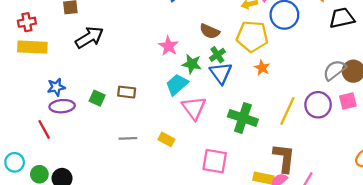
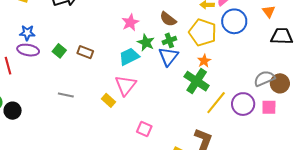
pink triangle: (194, 108) -> (125, 85), moved
green cross: (243, 118) -> (197, 81), moved
gray line: (128, 138) -> (66, 95), moved
pink square: (215, 161) -> (144, 129), size x0.7

